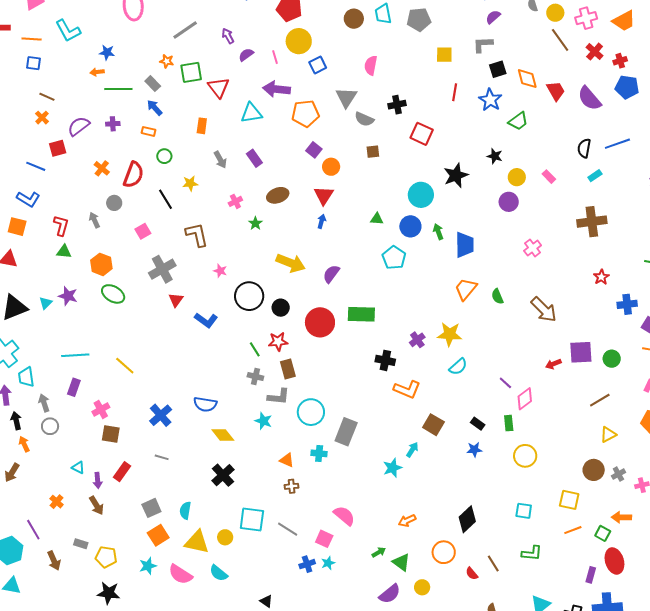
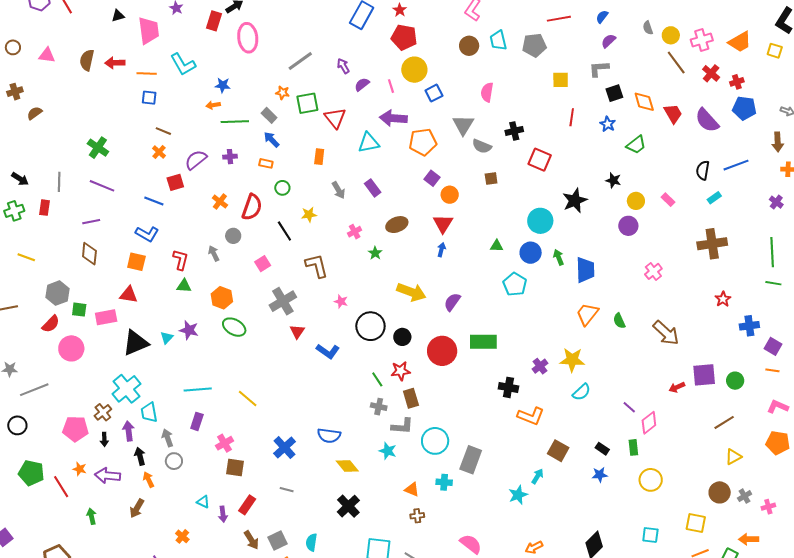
blue star: (490, 100) -> (608, 124), size x0.7
brown arrow: (96, 505) -> (251, 540), moved

